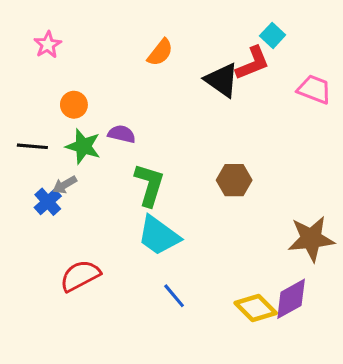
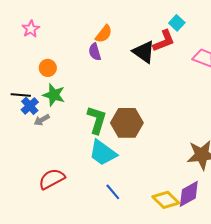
purple semicircle: (122, 134) -> (95, 52), moved, turned -120
brown hexagon: (234, 180) -> (127, 123), moved, size x1.4
blue cross: (48, 202) -> (30, 106), moved

